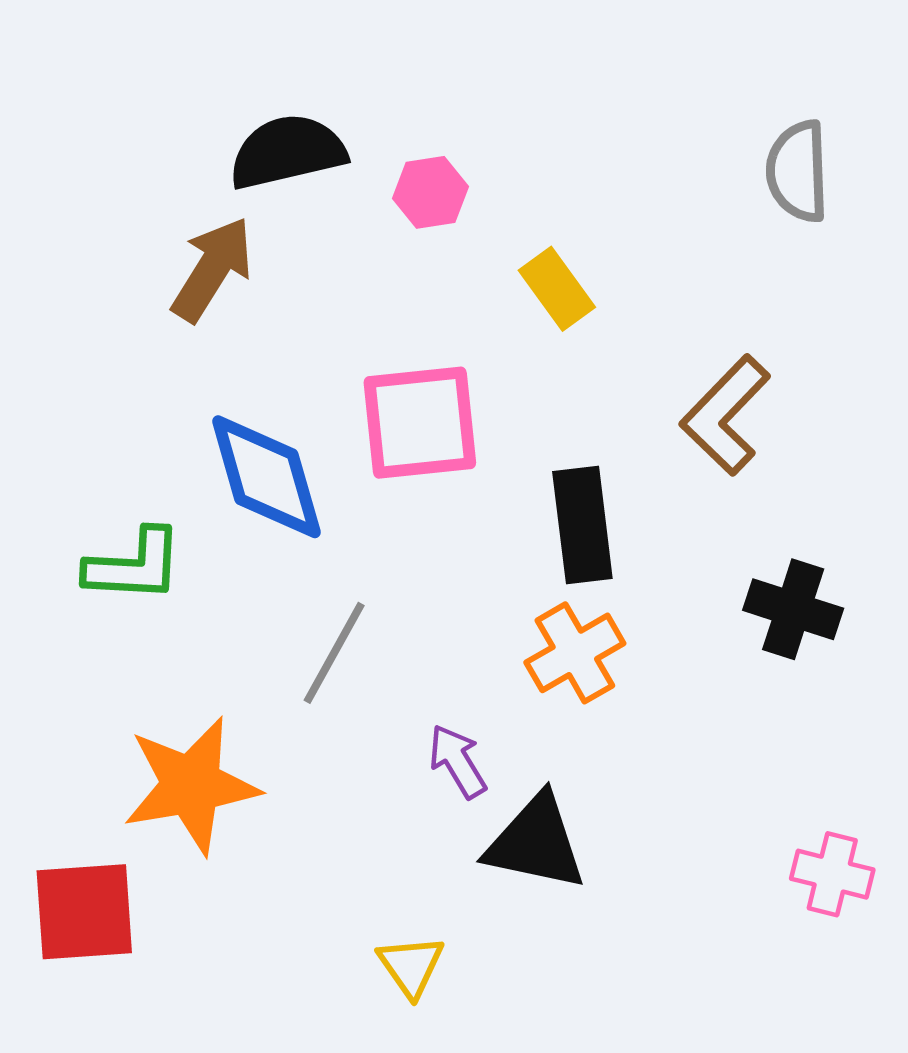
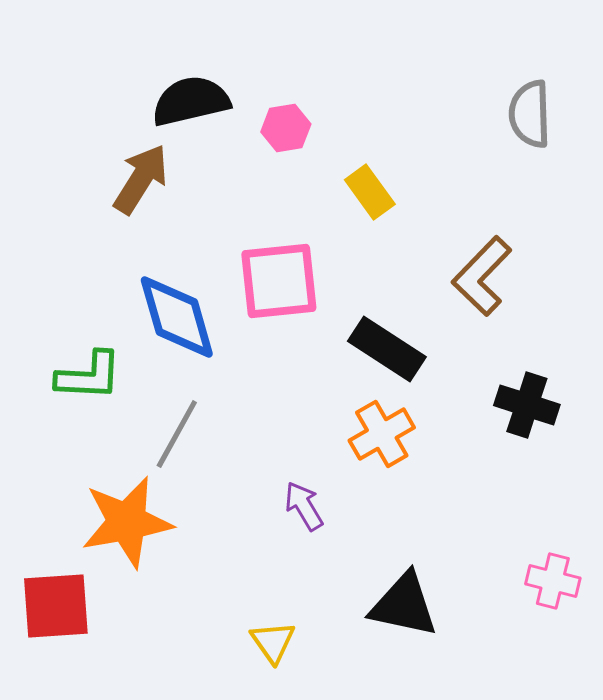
black rectangle: (582, 525) -> (387, 349), turned -50
gray line: (334, 653) -> (177, 434), moved
black triangle: (536, 843) -> (404, 605), moved

